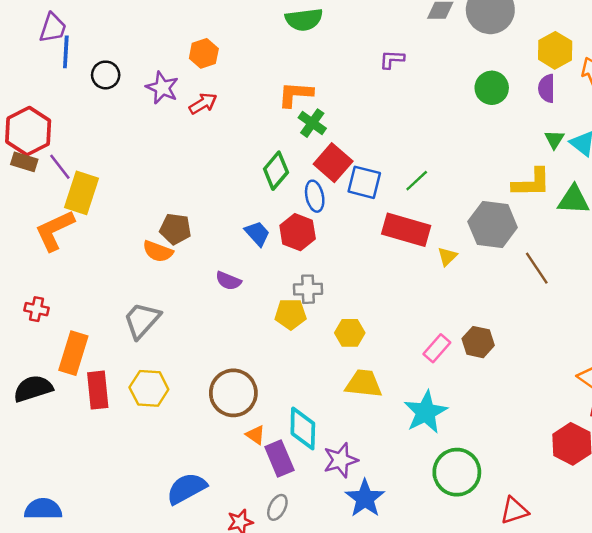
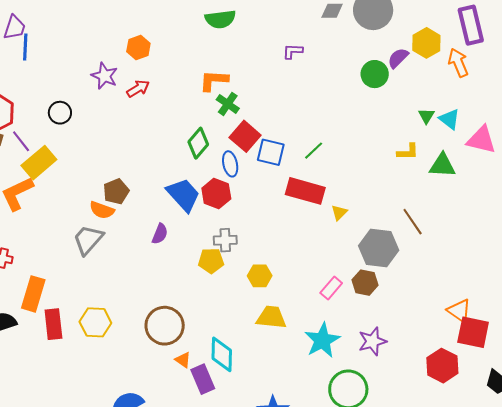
black circle: (106, 75) -> (60, 113), moved
purple semicircle: (547, 88) -> (398, 58), moved, turned 45
yellow L-shape: (531, 183) -> (408, 152), size x0.7
yellow rectangle: (81, 193) -> (39, 163), turned 32
gray hexagon: (493, 224) -> (379, 248), moved
brown pentagon: (175, 229) -> (116, 191), turned -30
blue trapezoid: (257, 233) -> (183, 195), size x1.6
purple semicircle: (228, 281) -> (160, 234), turned -90
gray trapezoid: (142, 320) -> (88, 240), moved
purple star: (341, 460) -> (372, 341), moved

